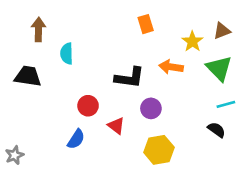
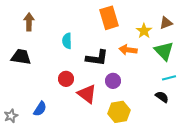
orange rectangle: (146, 24) -> (109, 18), size x1.6
cyan semicircle: (67, 54) -> (67, 41), moved
red triangle: (116, 126) -> (87, 94), size x1.5
blue semicircle: (76, 139) -> (40, 109), moved

